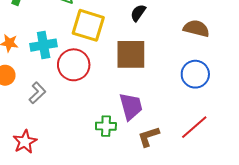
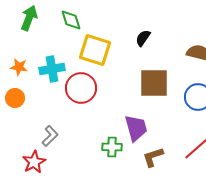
brown square: (131, 54) -> (154, 83), moved
gray L-shape: (37, 93) -> (50, 136), moved

